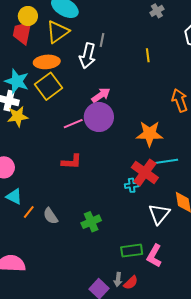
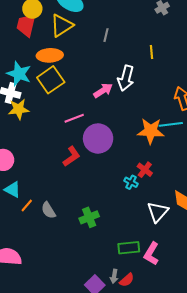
white arrow: (87, 56) -> (126, 78), moved
purple circle: (99, 117) -> (98, 138), moved
cyan line: (166, 161) -> (171, 124), moved
red L-shape: (72, 162) -> (71, 156), turned -40
red cross: (145, 172) -> (145, 170), size x0.6
cyan cross: (132, 185) -> (131, 182), turned 32

